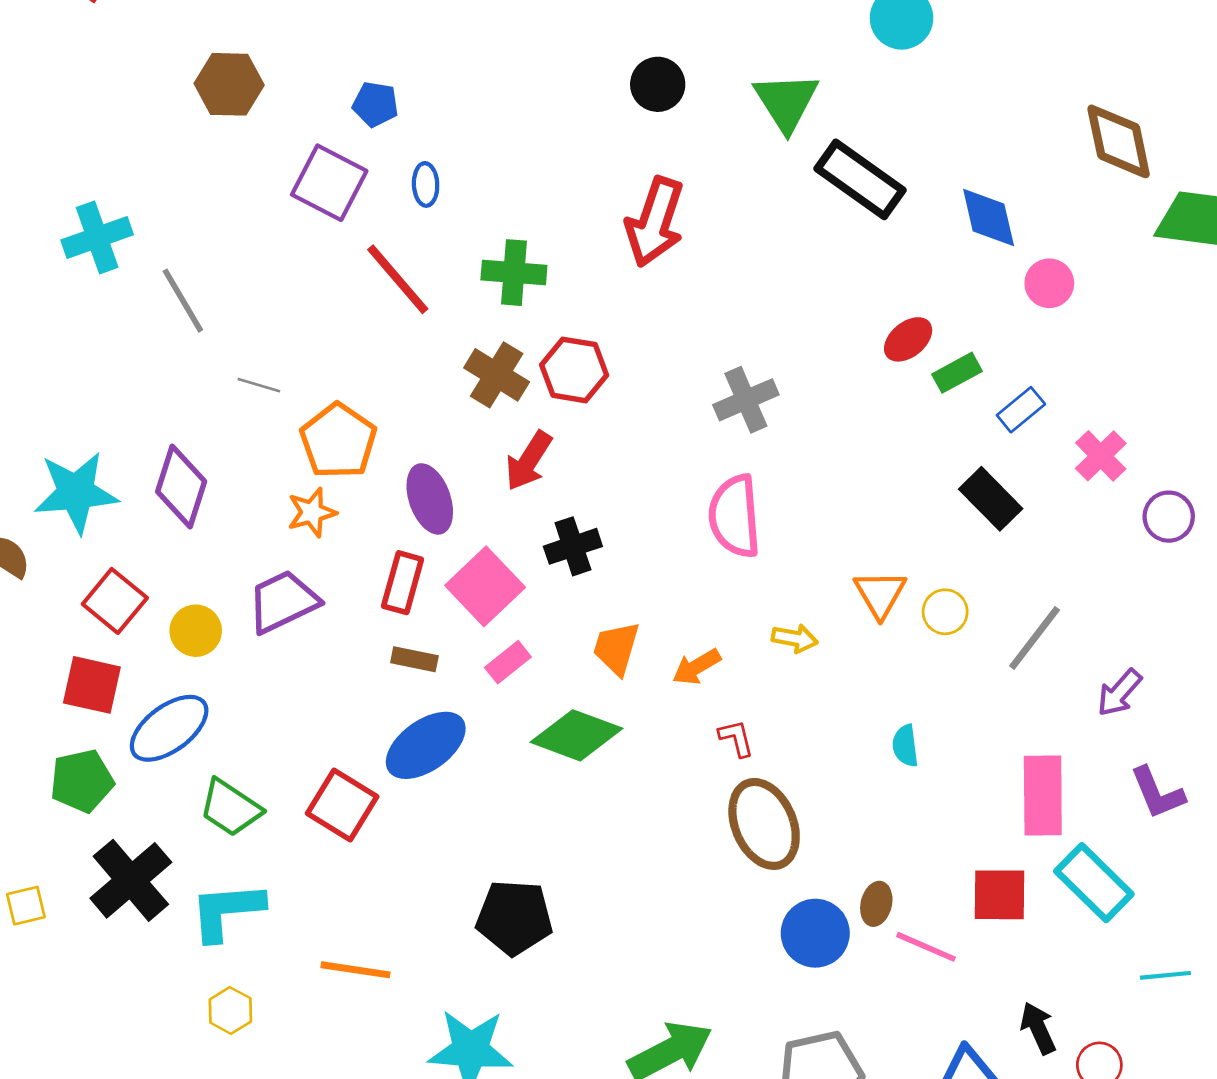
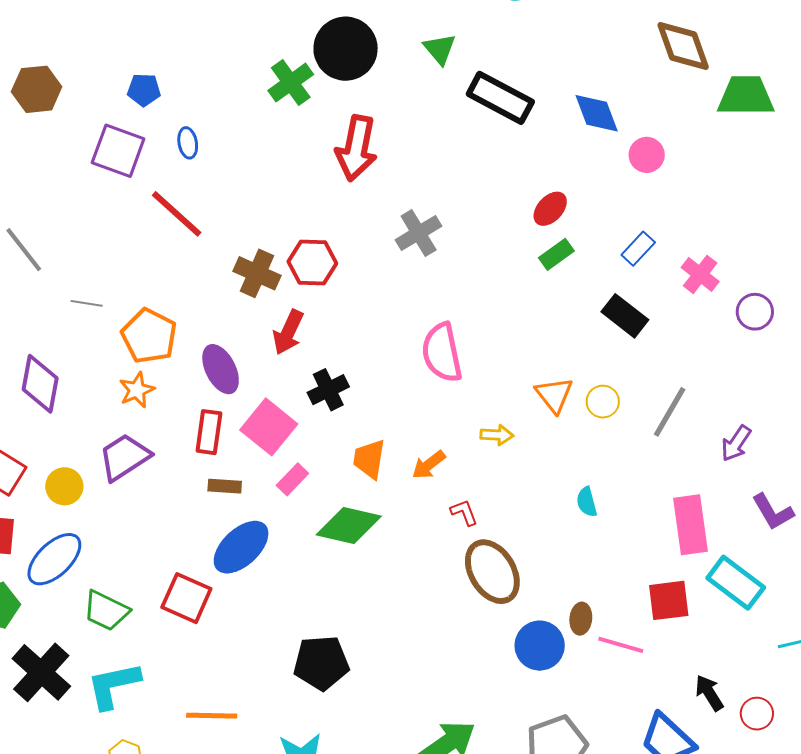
black circle: (658, 84) -> (346, 49), size x1.6
green triangle: (786, 102) -> (440, 49), size x0.7
green cross: (514, 273) -> (291, 83), moved, turned -33
green rectangle: (957, 373) -> (556, 254), moved
gray cross: (746, 400) -> (419, 233), moved

